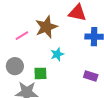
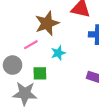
pink line: (22, 36) -> (31, 45), moved

